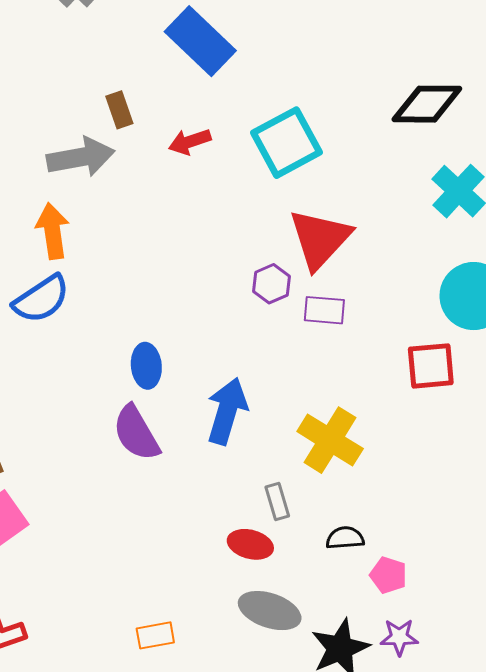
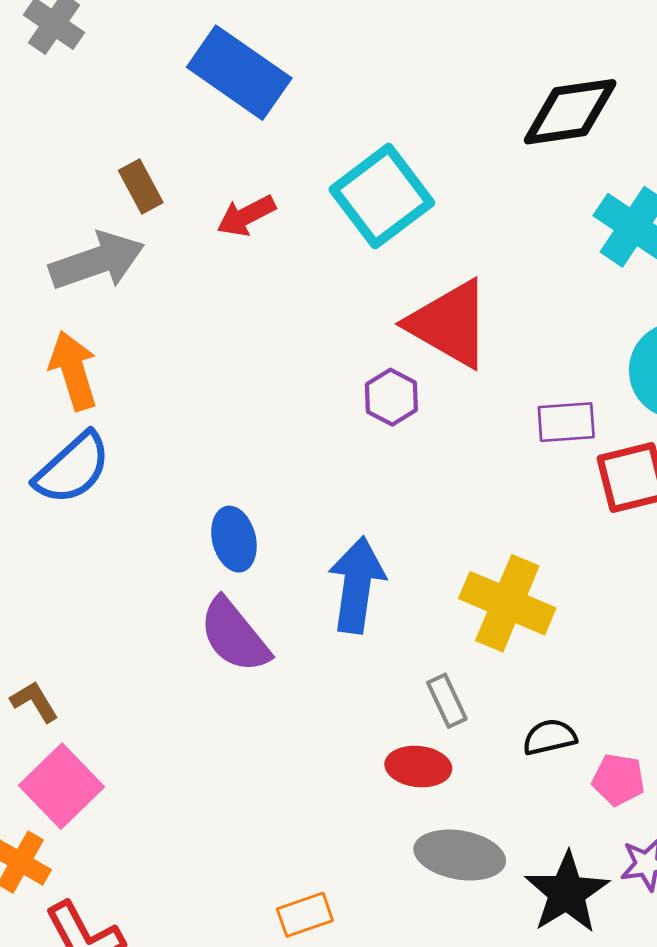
red triangle: (320, 239) -> (450, 324), turned -34
purple rectangle: (324, 310) -> (566, 422), moved

